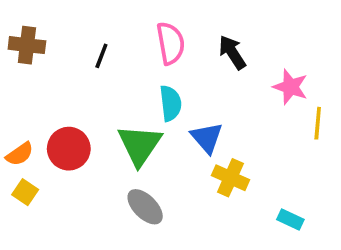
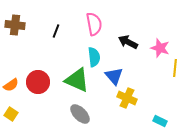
black arrow: (232, 52) -> (128, 42), moved, turned -30
green triangle: (140, 145) -> (77, 80), turned -40
yellow square: (25, 192) -> (11, 114), moved

